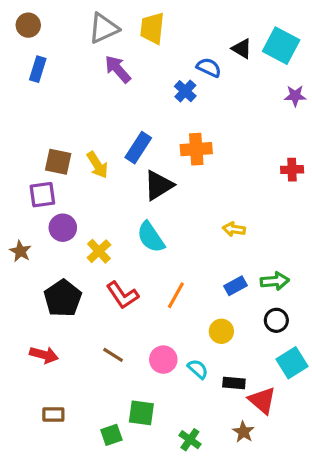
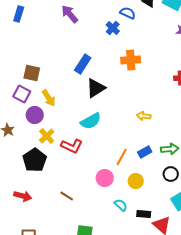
orange cross: (196, 149) -> (131, 60), moved
yellow arrow: (97, 165) -> (49, 98), moved
purple square: (42, 195) -> (22, 94), turned 36
cyan semicircle: (151, 237) -> (91, 121), turned -85
yellow cross: (99, 251) -> (47, 136), moved
red L-shape: (122, 295) -> (72, 146), moved, turned -30
orange line: (176, 295) -> (122, 157), moved
pink circle: (163, 360) -> (105, 178), moved

